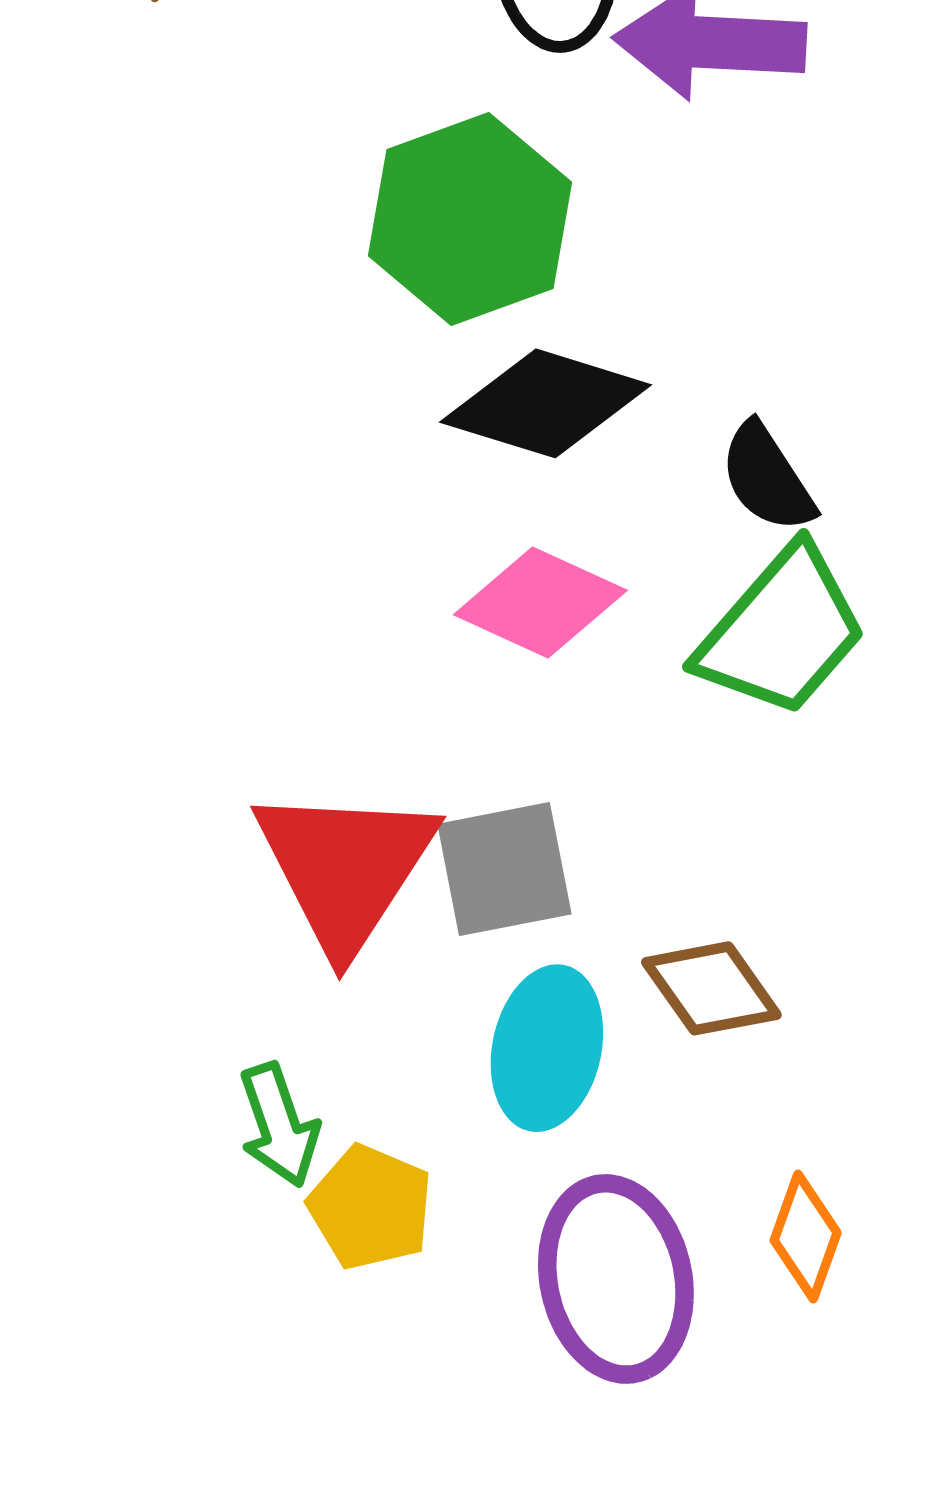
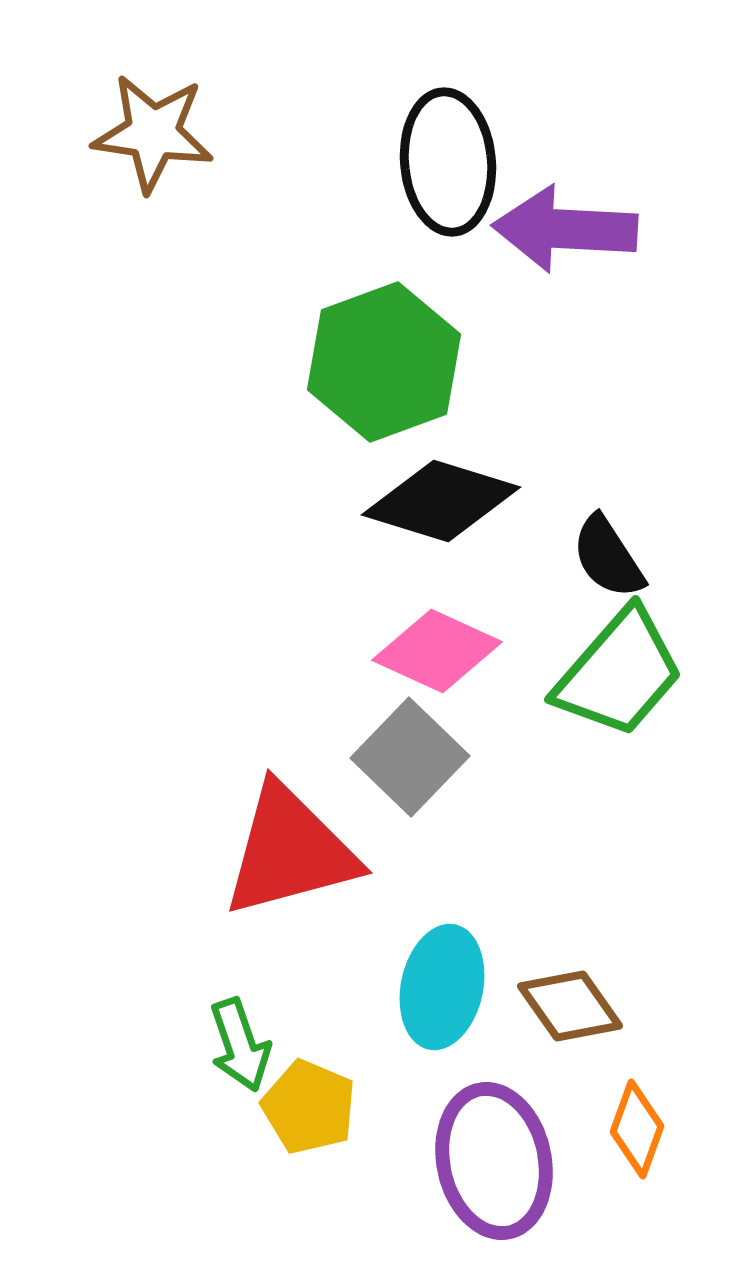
red triangle: (345, 868) -> (290, 851), turned 42
gray square: (504, 869) -> (410, 757), moved, turned -35
brown diamond: (711, 988) -> (570, 1006), moved

